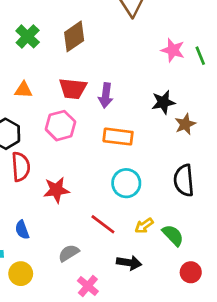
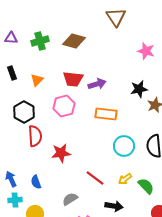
green cross: (28, 36) -> (40, 41), turned 30
brown diamond: (74, 36) -> (74, 41), turned 50
orange triangle: (23, 90) -> (37, 80), turned -48
purple arrow: (106, 95) -> (97, 84), turned -114
cyan circle: (126, 183) -> (124, 146), moved

